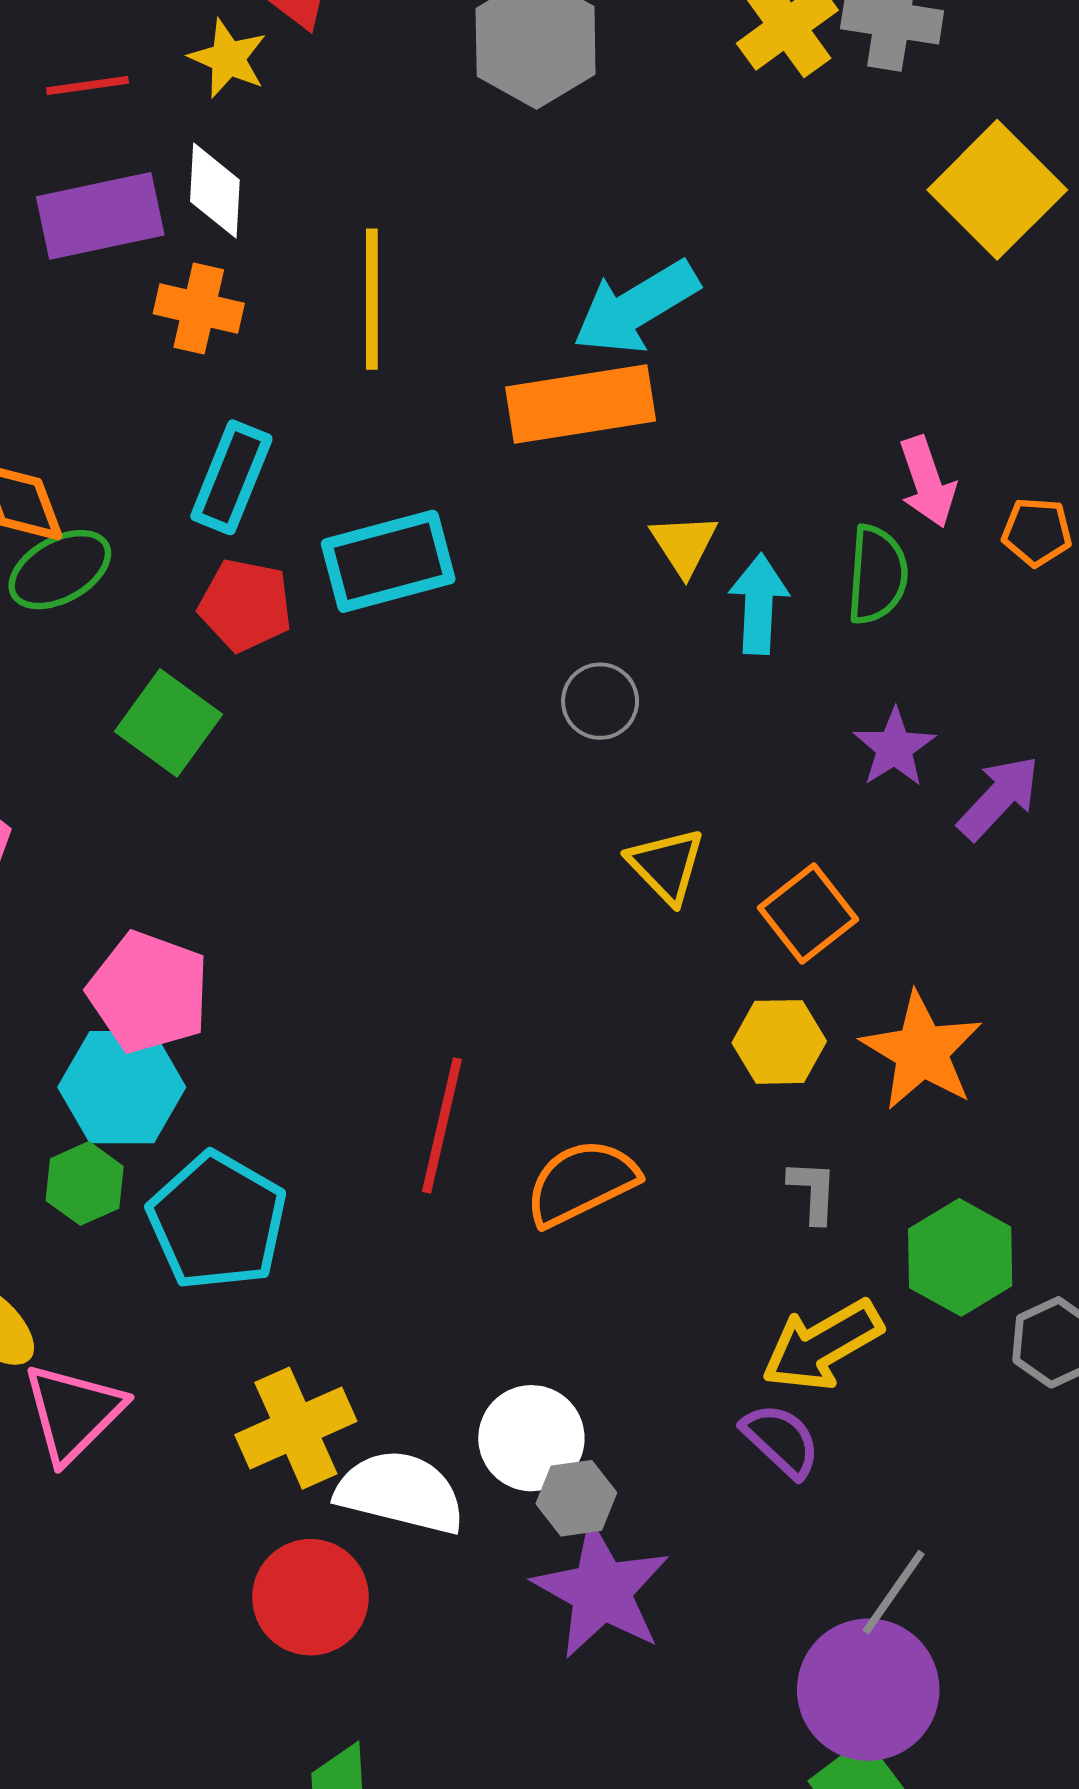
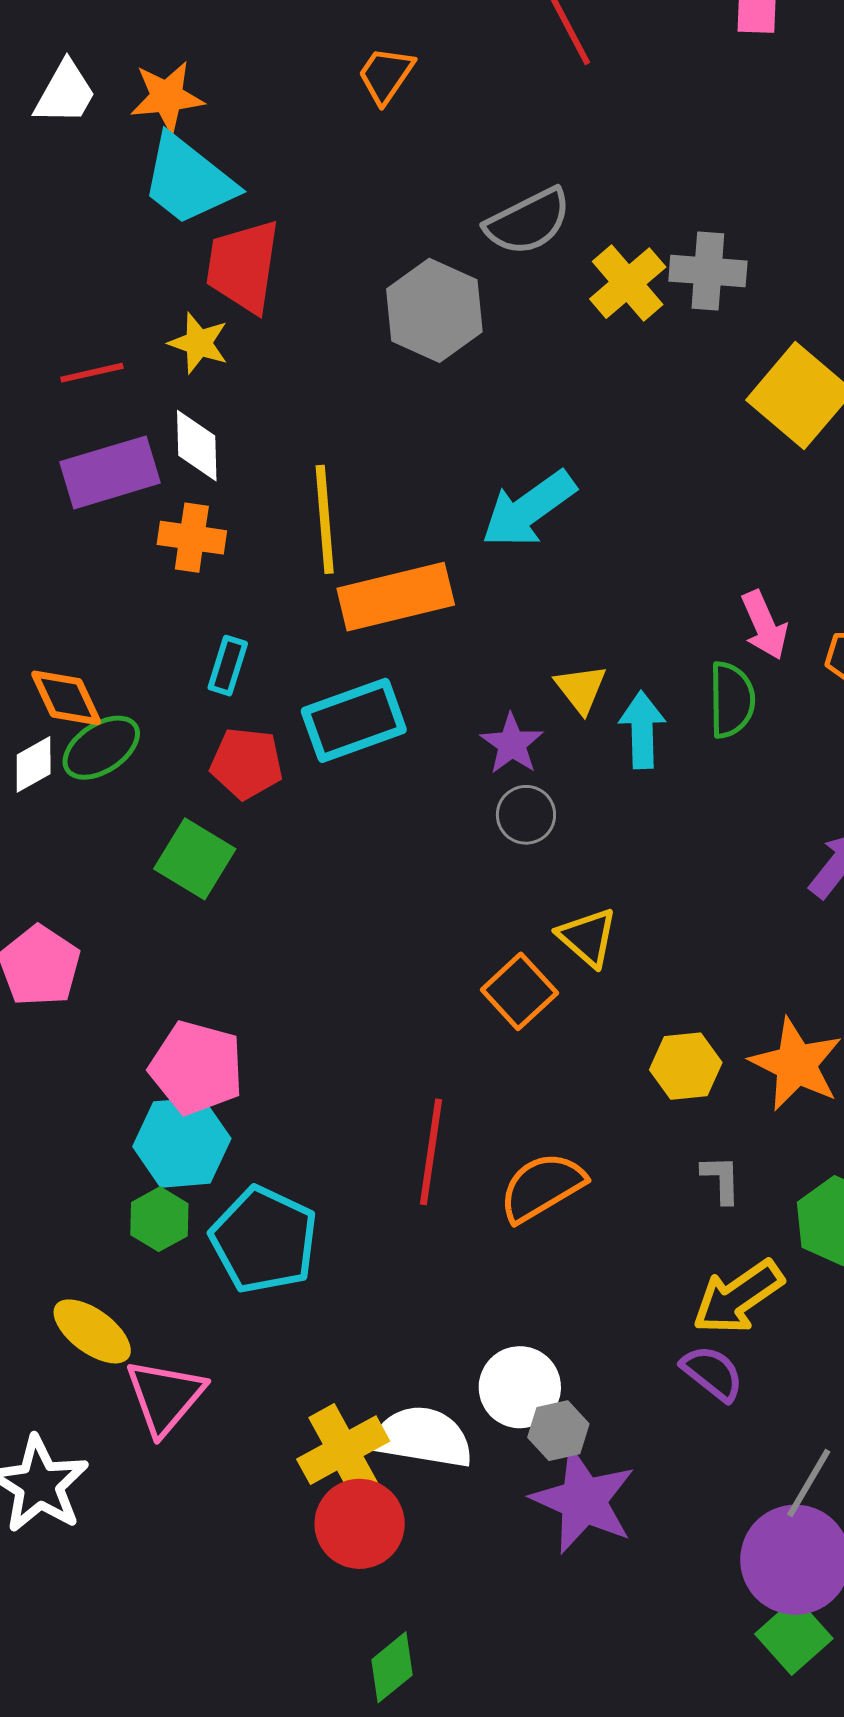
orange rectangle: (581, 404) -> (396, 597), moved
cyan rectangle: (231, 477) -> (228, 666), size x0.7
purple star: (894, 748) -> (512, 744), moved
orange square: (808, 913) -> (519, 991), moved
yellow cross: (296, 1428) -> (343, 1450), moved

